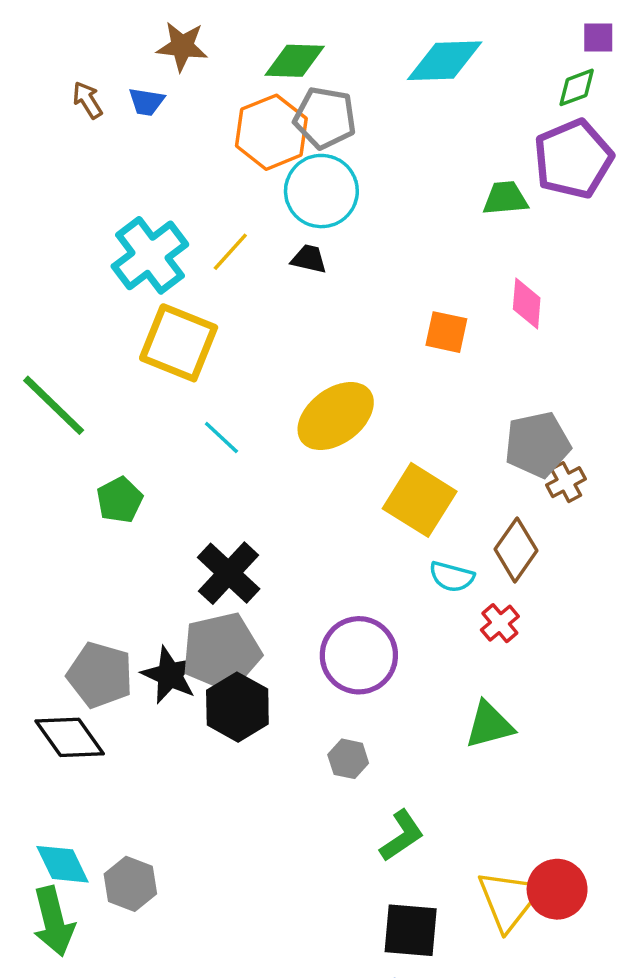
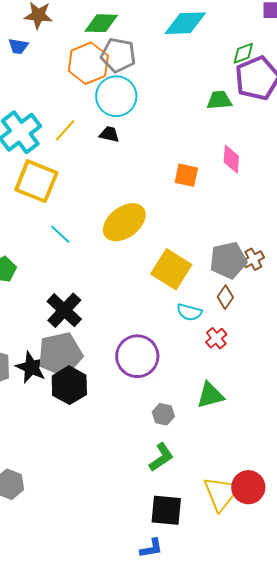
green diamond: (577, 87) -> (243, 53), moved
gray pentagon: (537, 445) -> (228, 260), moved
brown diamond: (516, 550) -> (225, 297), size x0.7
gray hexagon: (348, 759) -> (163, 414), moved

